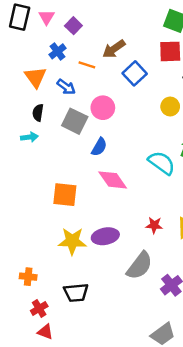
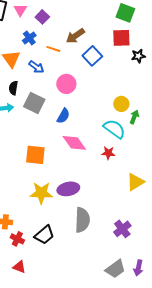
yellow circle: (170, 106) -> (121, 104), moved
gray square: (75, 121) -> (34, 103), moved
red star: (154, 225) -> (108, 153), moved
gray semicircle: (140, 266) -> (82, 220), moved, turned -35
black trapezoid: (76, 293) -> (44, 235), turned -35
red cross: (39, 308) -> (17, 239), moved, turned -32

